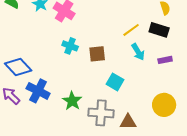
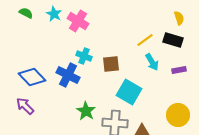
cyan square: (115, 82) -> (129, 92), size x1.4
blue cross: (38, 91) -> (68, 75), moved

